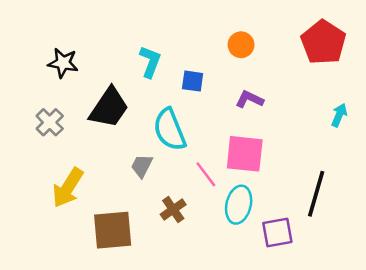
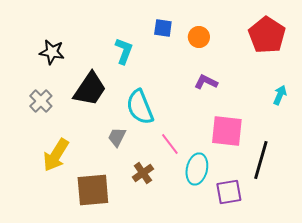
blue square: (193, 81) -> (163, 28), moved
pink square: (245, 154) -> (227, 131), moved

